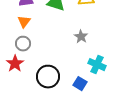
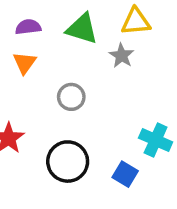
gray star: (81, 37) -> (122, 56), moved
gray circle: (23, 44) -> (71, 97), moved

